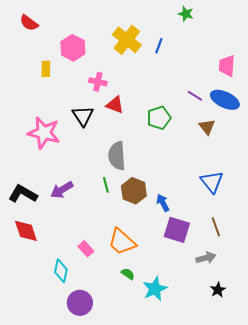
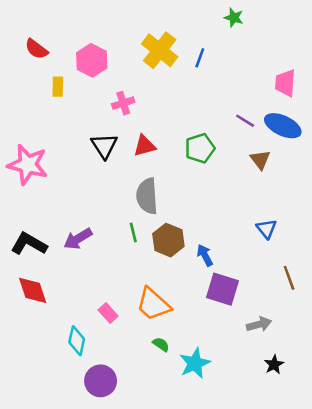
red semicircle: (29, 23) -> (36, 49), moved
pink cross: (98, 82) -> (123, 103), turned -30
red triangle: (115, 105) -> (145, 146), moved, turned -36
pink star: (44, 133) -> (28, 165), moved
blue triangle: (212, 182) -> (266, 229), size x0.7
brown line: (216, 227) -> (289, 278), moved

